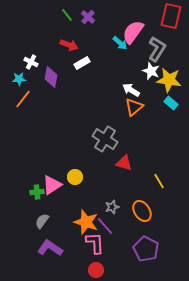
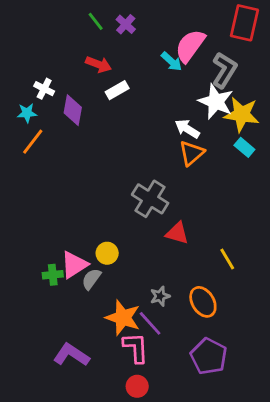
white star: (151, 71) -> (216, 102), size x1.4
gray semicircle: (42, 221) -> (91, 279), moved

